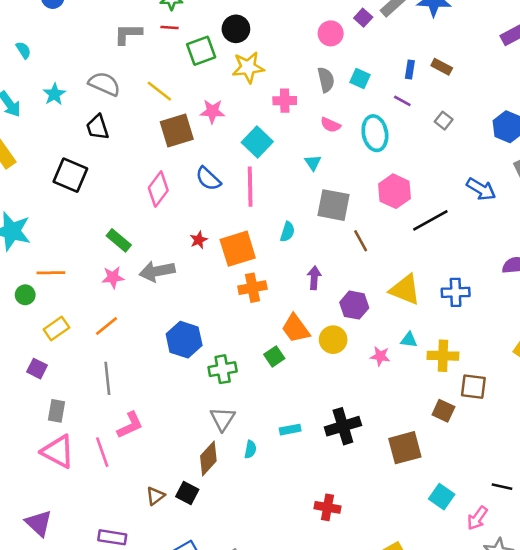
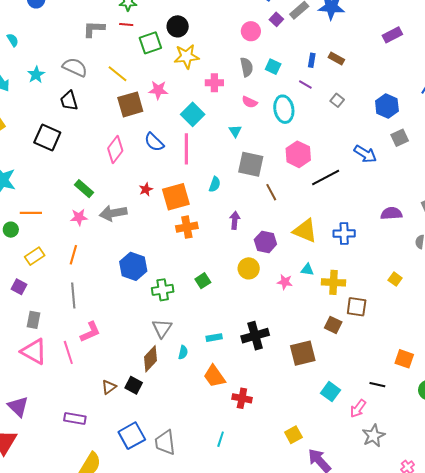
orange line: (107, 326) -> (73, 255), turned -36
orange trapezoid: (296, 328) -> (214, 376), moved

